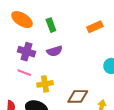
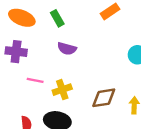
purple semicircle: (55, 51) -> (67, 49), turned 42
purple cross: (27, 52) -> (16, 52), moved

